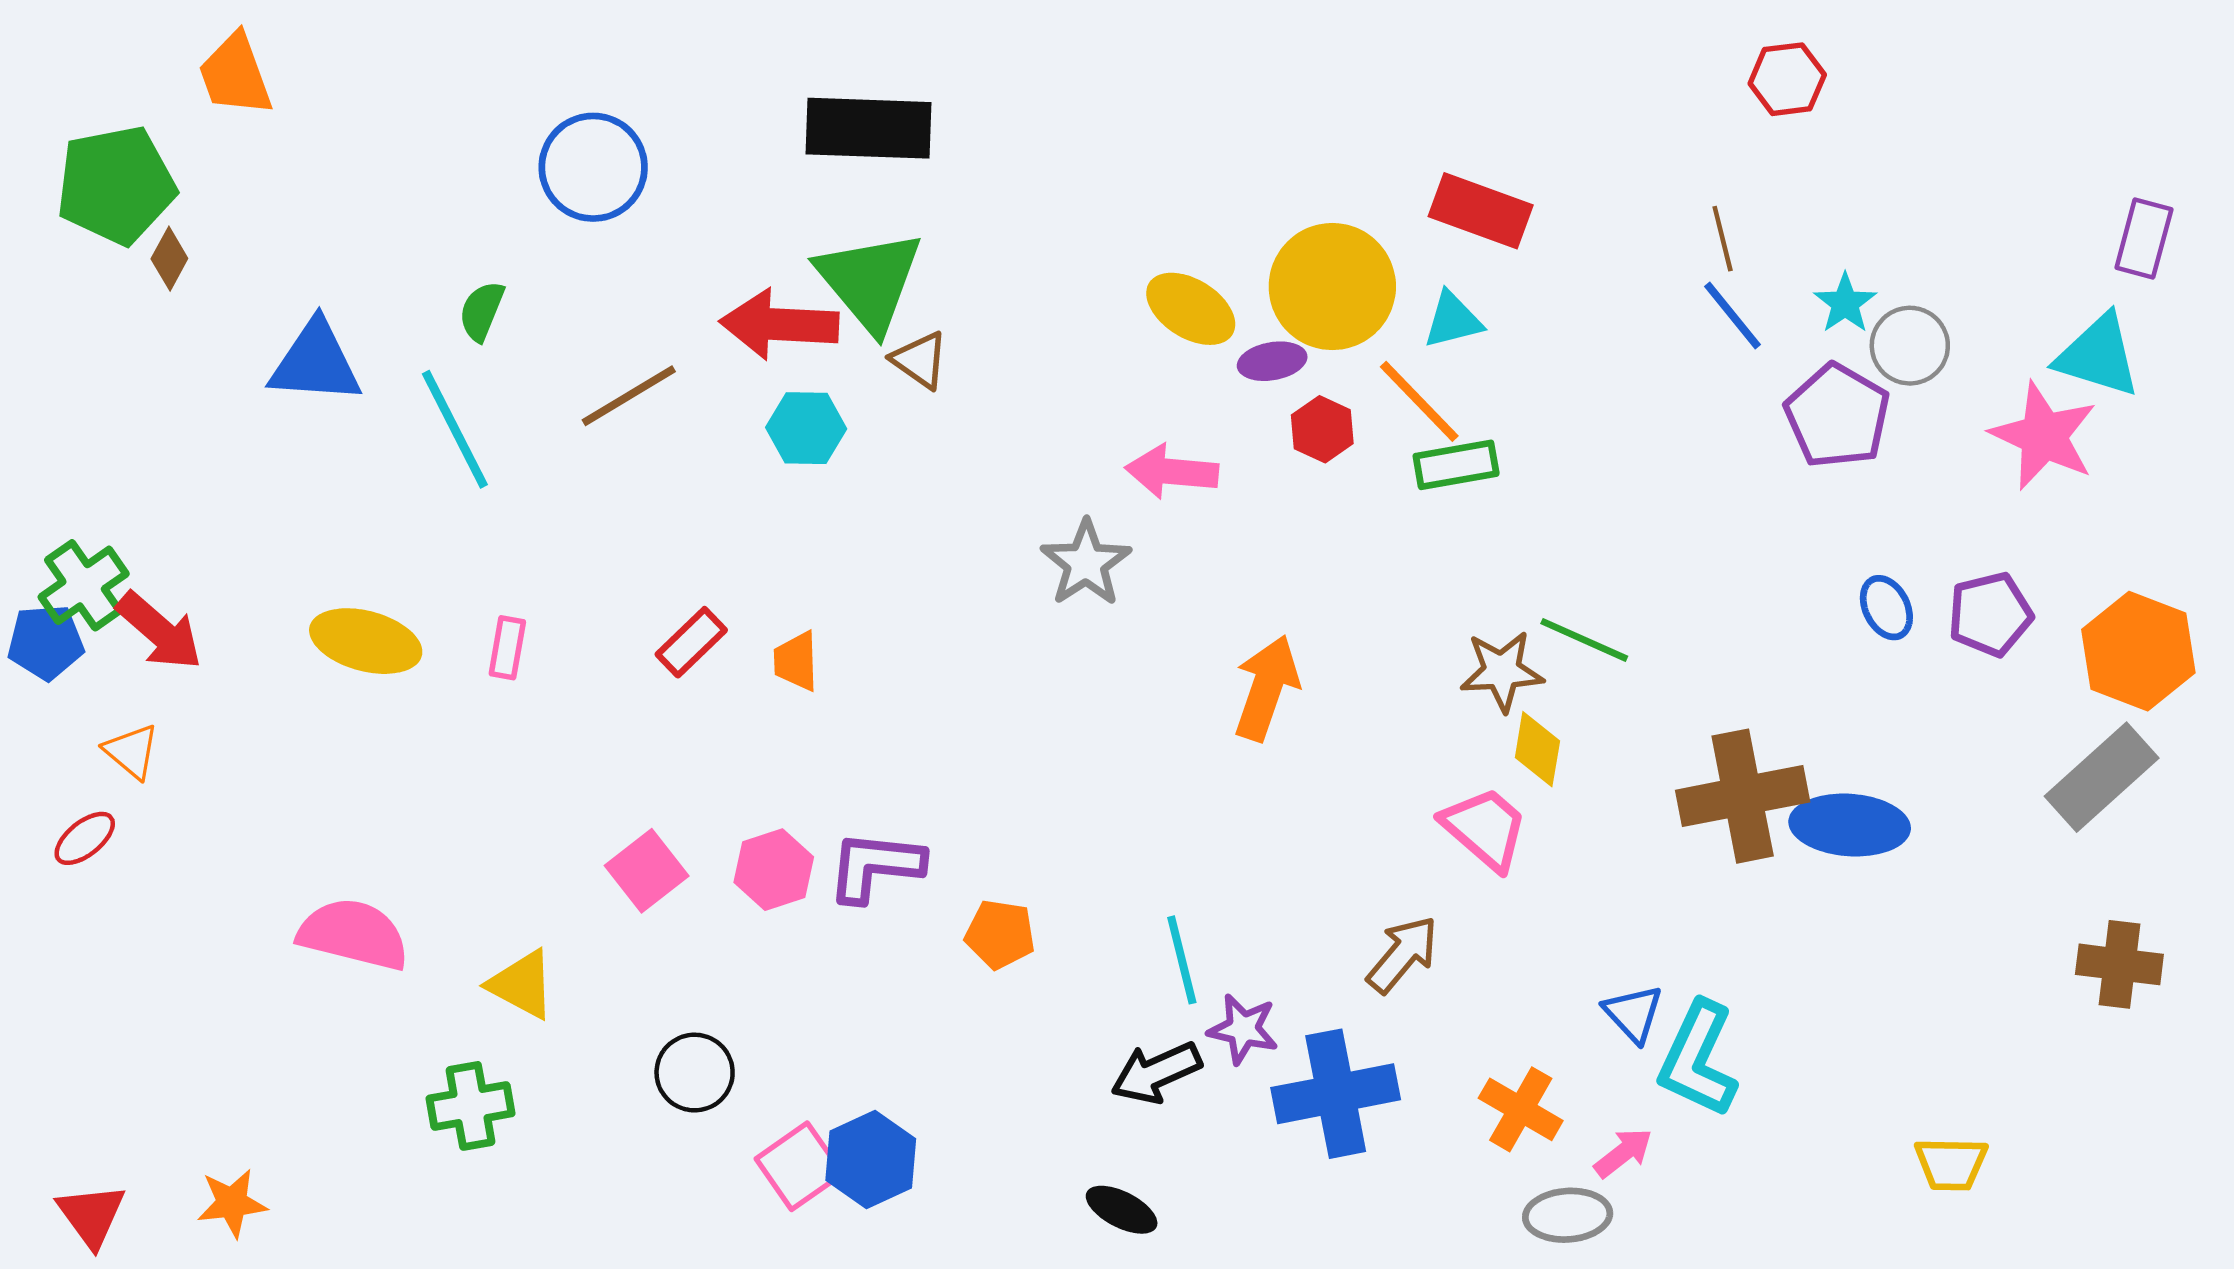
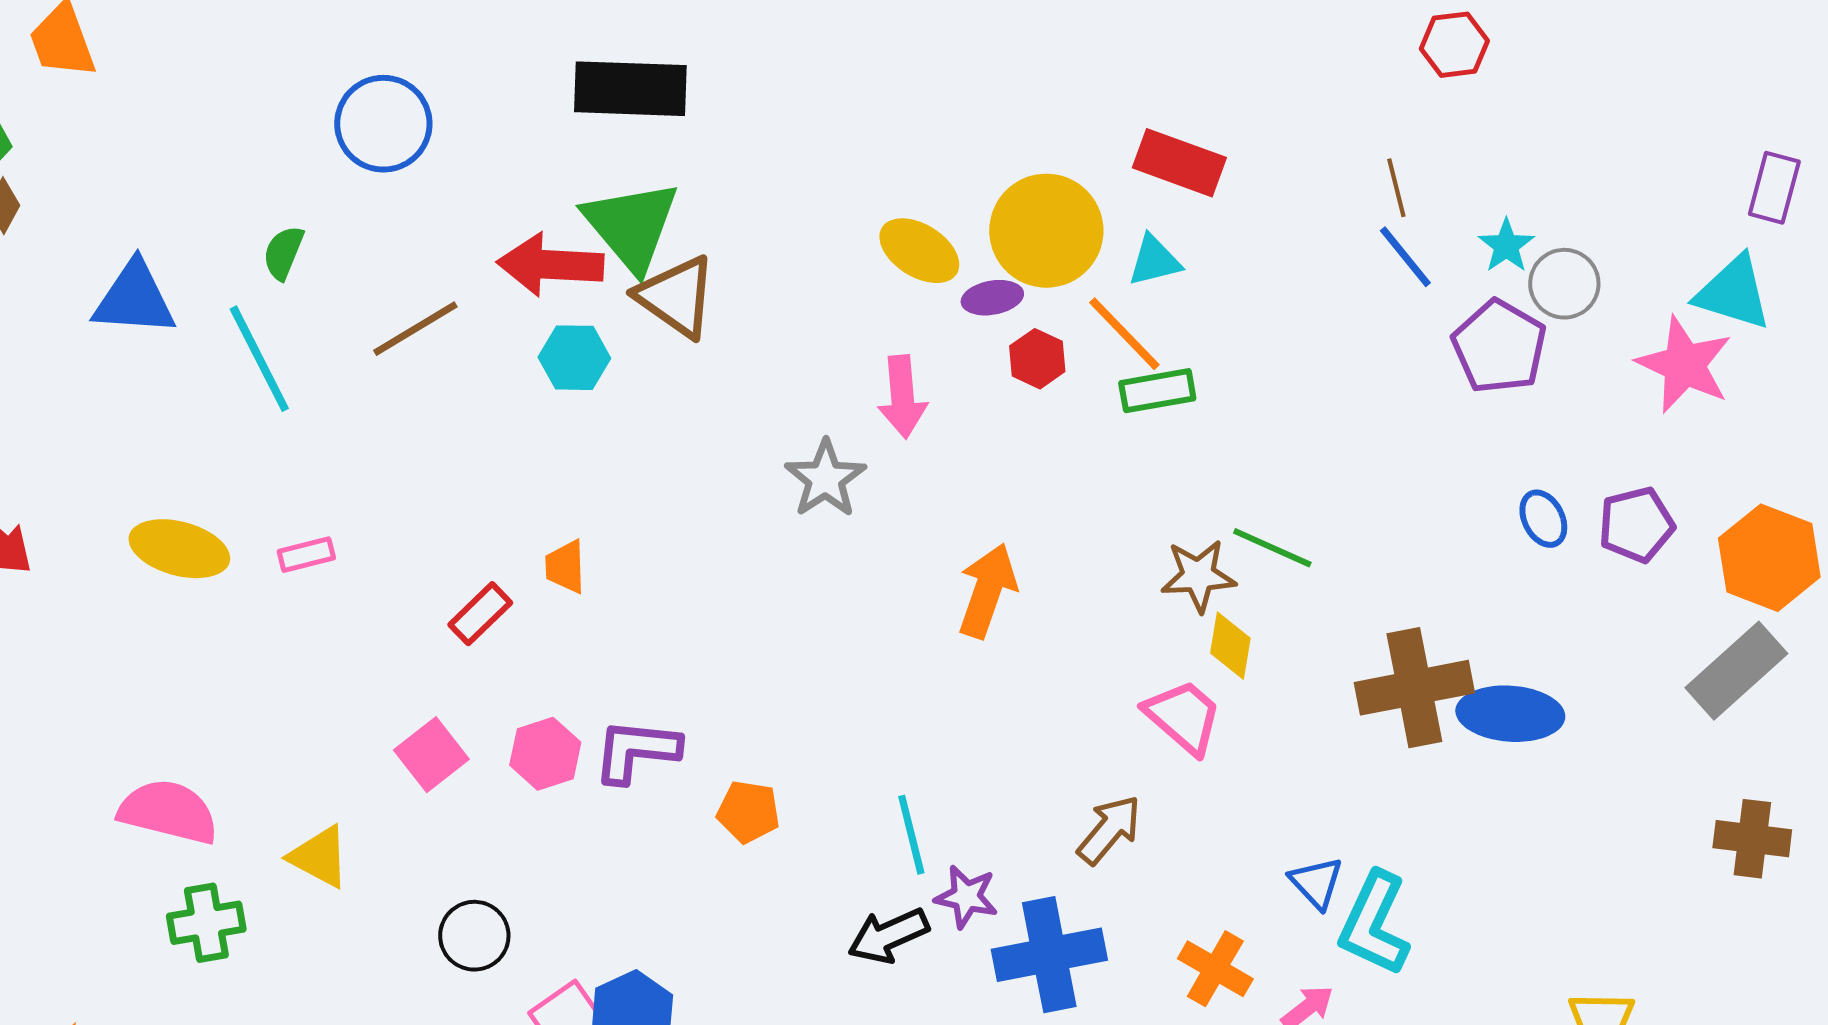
brown triangle: (920, 360) -> (676, 297), size x1.6
pink arrow: (1172, 472) -> (902, 397), turned -100
red rectangle: (691, 642) -> (480, 614), moved
pink rectangle: (507, 648) -> (306, 555), turned 66
green cross: (470, 1106) -> (206, 923), moved

